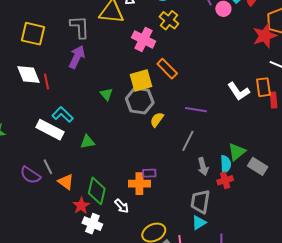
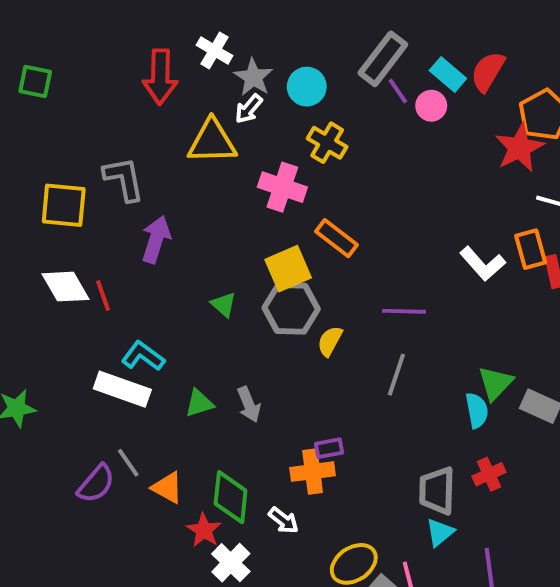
gray L-shape: (80, 27) -> (124, 179), moved
gray arrow: (203, 167) -> (249, 404), moved
purple semicircle: (30, 175) -> (96, 484), turned -75
red cross: (225, 180) -> (489, 474), moved
white cross: (92, 224) -> (231, 563), turned 30

